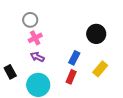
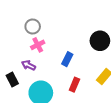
purple arrow: (37, 57) -> (29, 65), moved
blue rectangle: (74, 58) -> (67, 59), moved

